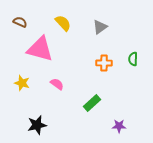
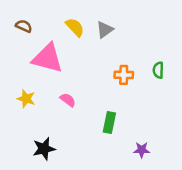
gray triangle: (100, 27) -> (105, 30), moved
green rectangle: (92, 103) -> (109, 123), turned -36

